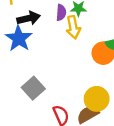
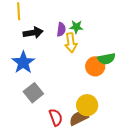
blue star: (19, 38) -> (23, 62), moved

